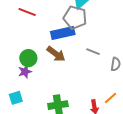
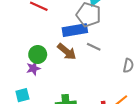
gray line: (93, 52) -> (94, 47), moved

